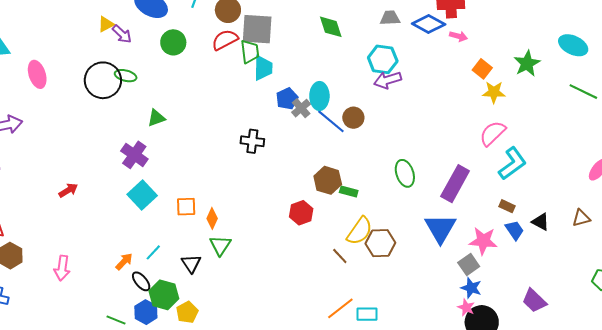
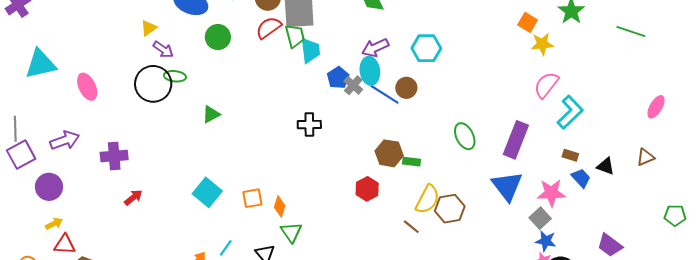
purple arrow: (122, 34) -> (163, 50), moved
cyan hexagon: (383, 59) -> (426, 48), moved
purple arrow: (388, 80) -> (375, 48), moved
purple cross: (134, 155) -> (114, 156), moved, turned -32

